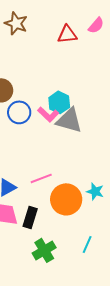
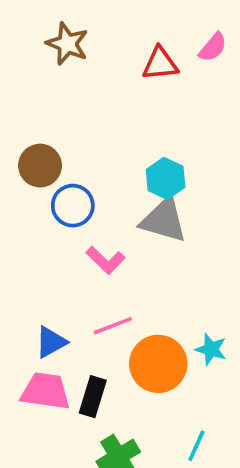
cyan hexagon: (59, 102) -> (166, 178), moved
pink L-shape: (48, 114) -> (106, 260), moved

